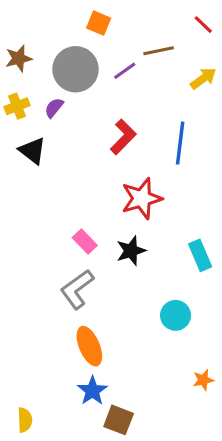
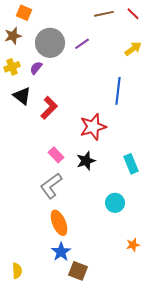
orange square: (99, 23) -> (24, 13), moved
brown line: (159, 51) -> (104, 14), moved
red L-shape: (123, 137) -> (49, 108), moved

